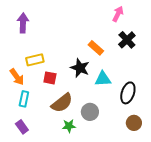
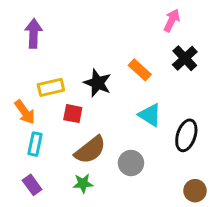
black star: (80, 68) -> (98, 83), moved
cyan triangle: (103, 79) -> (150, 115), turned 36
brown circle: (134, 123) -> (195, 191), moved
green star: (69, 126) -> (83, 183), moved

